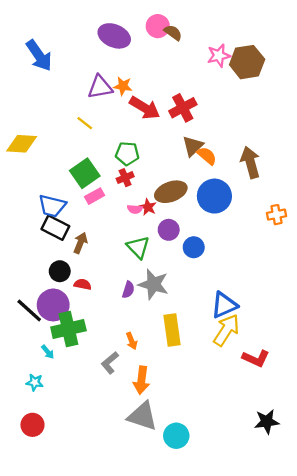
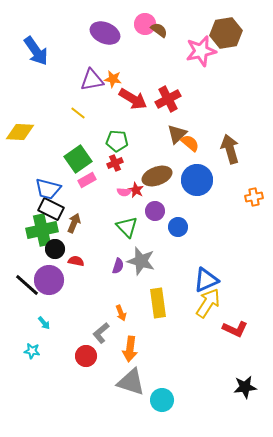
pink star: (219, 56) -> (201, 51), size x1.4
brown hexagon: (247, 62) -> (226, 33), moved
green cross: (68, 329) -> (42, 230), moved
red circle: (32, 425) -> (86, 356), moved

